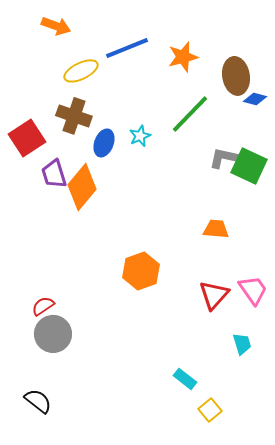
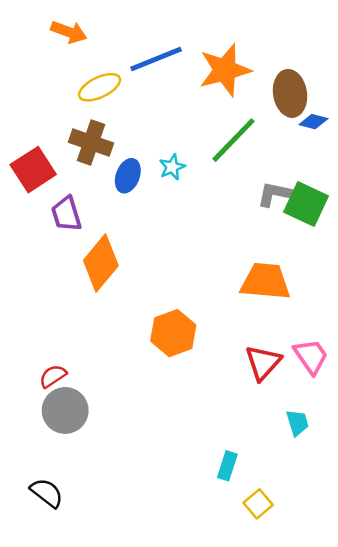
orange star: (183, 57) -> (225, 70), size x1.4
orange diamond: (82, 187) -> (101, 263), moved
orange trapezoid: (216, 229) -> (265, 281), size x1.6
cyan rectangle: (185, 379) -> (227, 466), turned 70

